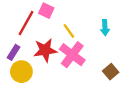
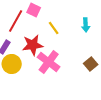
pink cross: (72, 55) -> (49, 62), moved

